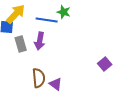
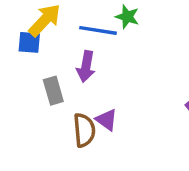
gray rectangle: (21, 44) -> (53, 91), moved
purple triangle: (56, 84) -> (107, 120), moved

